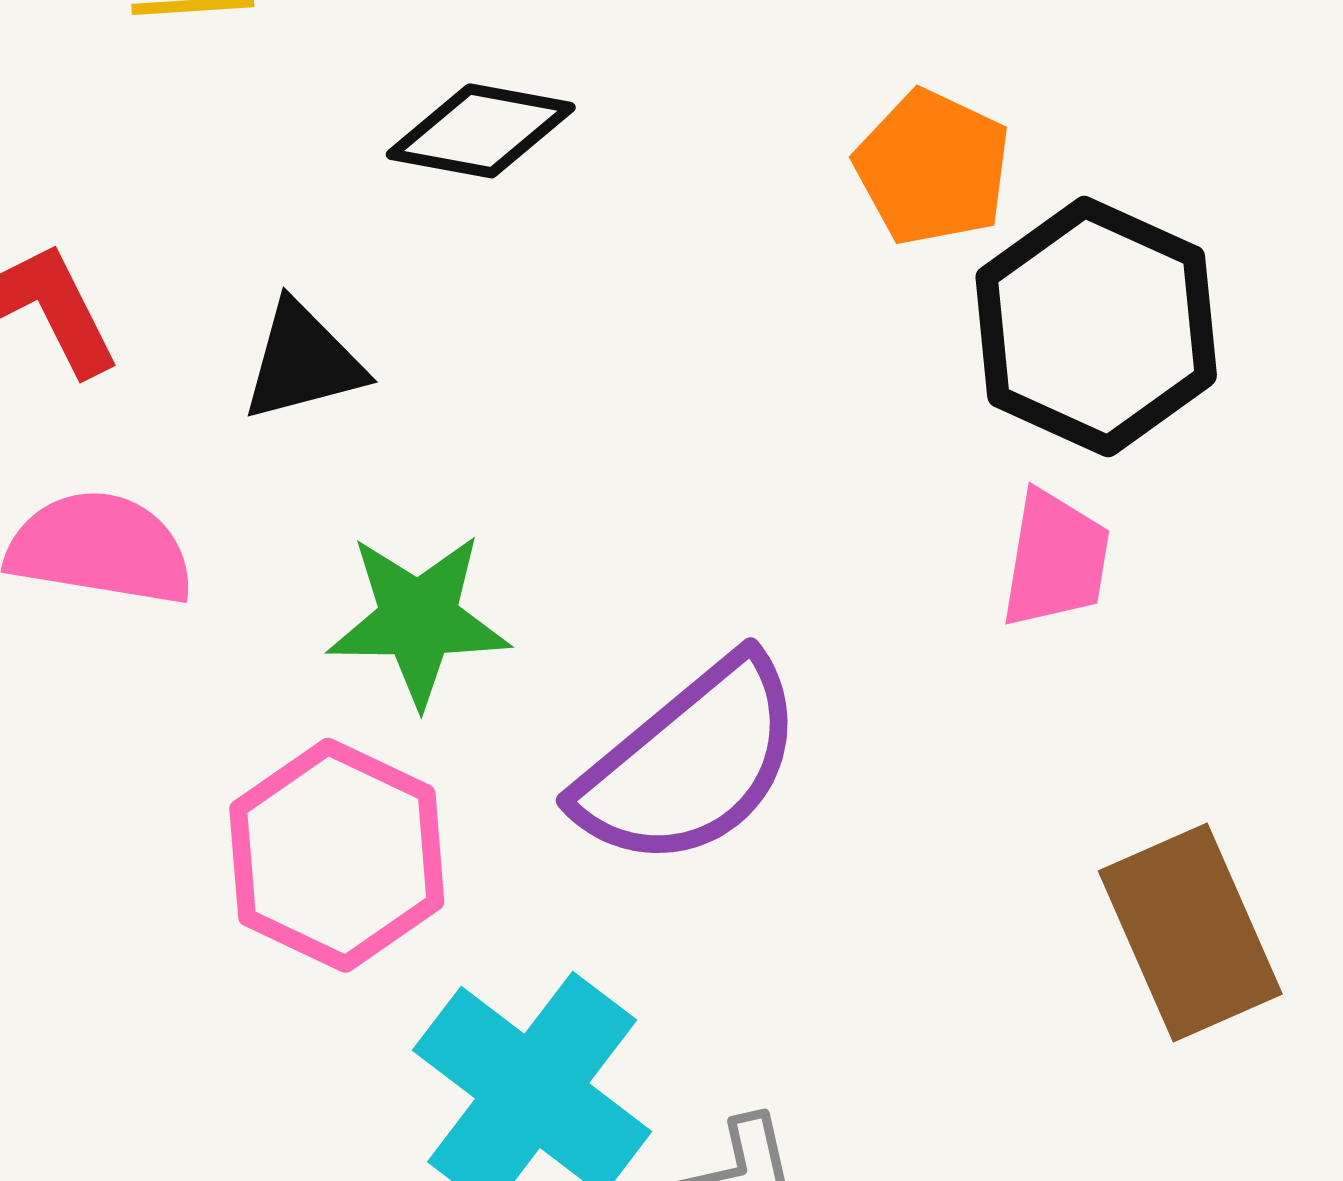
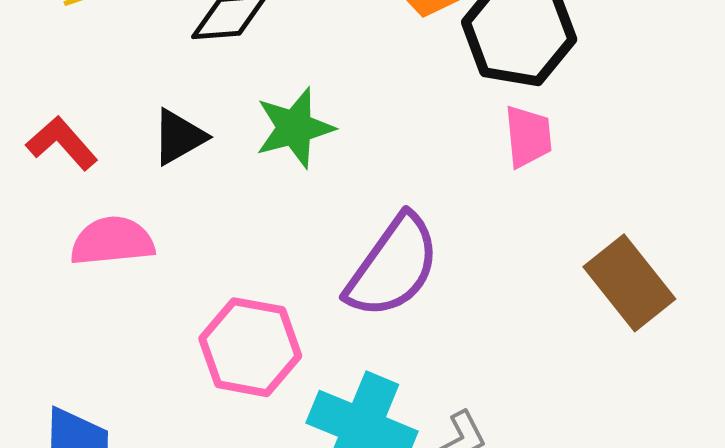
green star: (418, 619) -> (295, 128), moved

